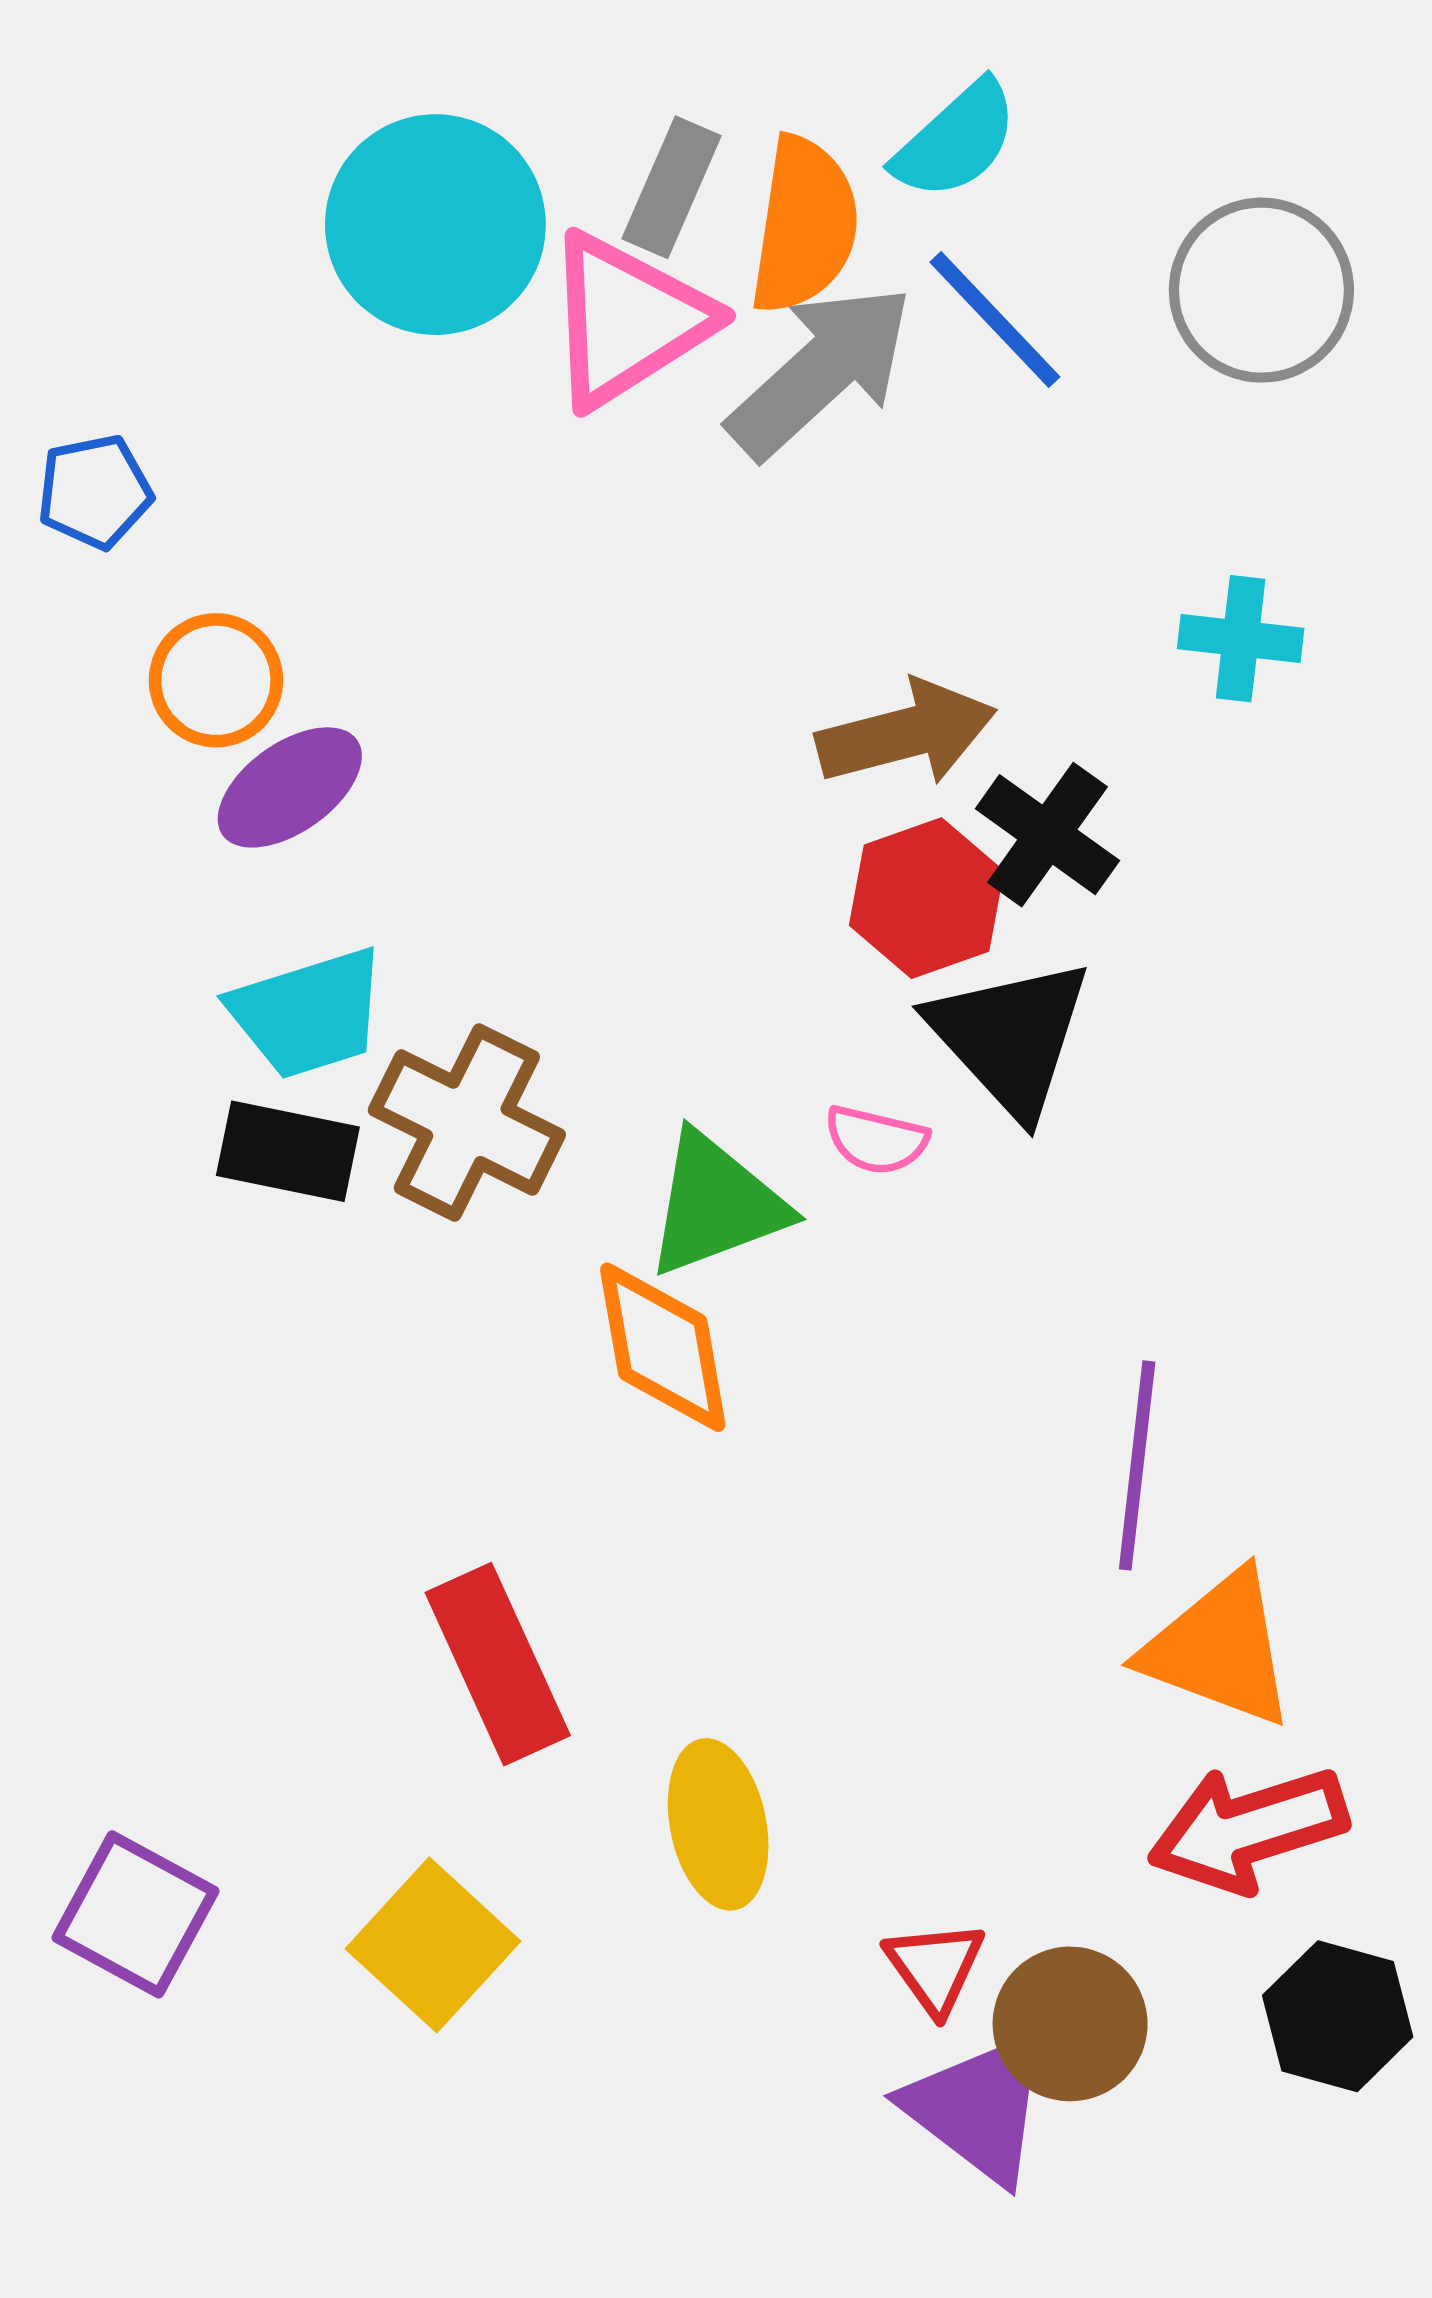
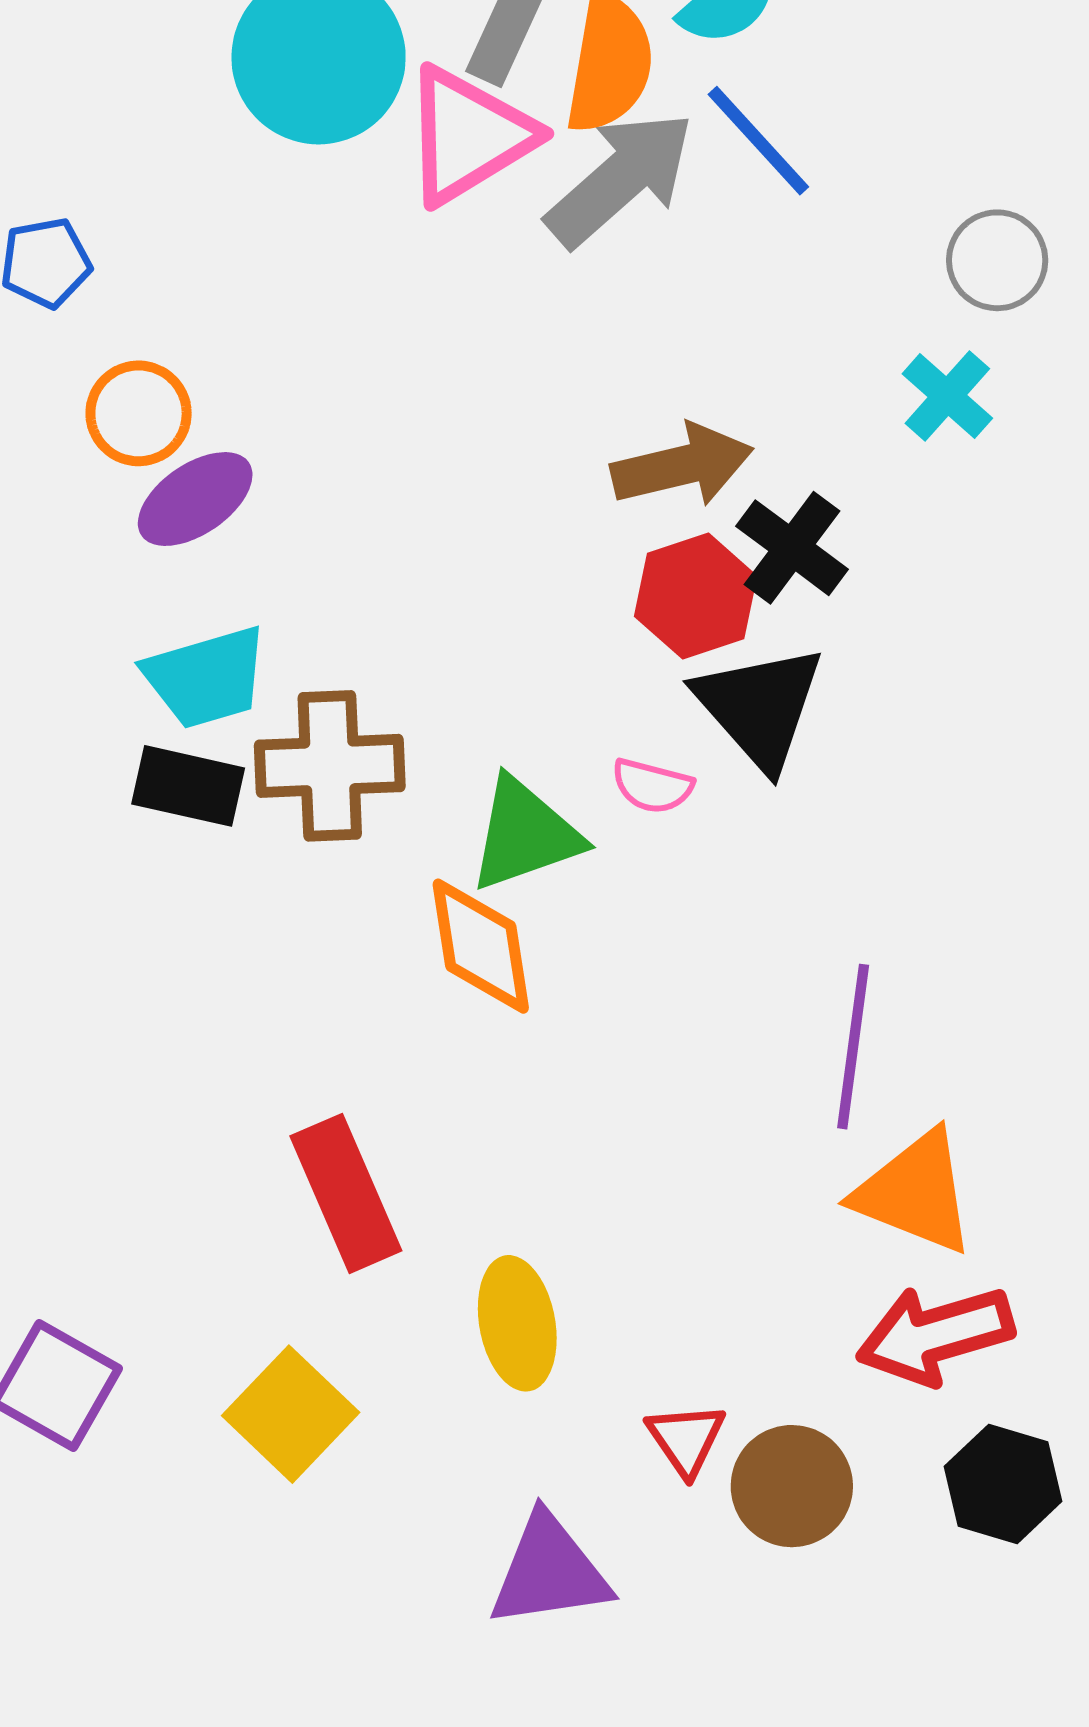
gray circle: (1261, 290) -> (997, 260), moved, size x0.7
cyan cross: (1241, 639) -> (947, 396), turned 34
brown cross: (467, 1122) -> (330, 766), turned -30
purple triangle: (978, 2108) -> (549, 1571), moved, turned -47

